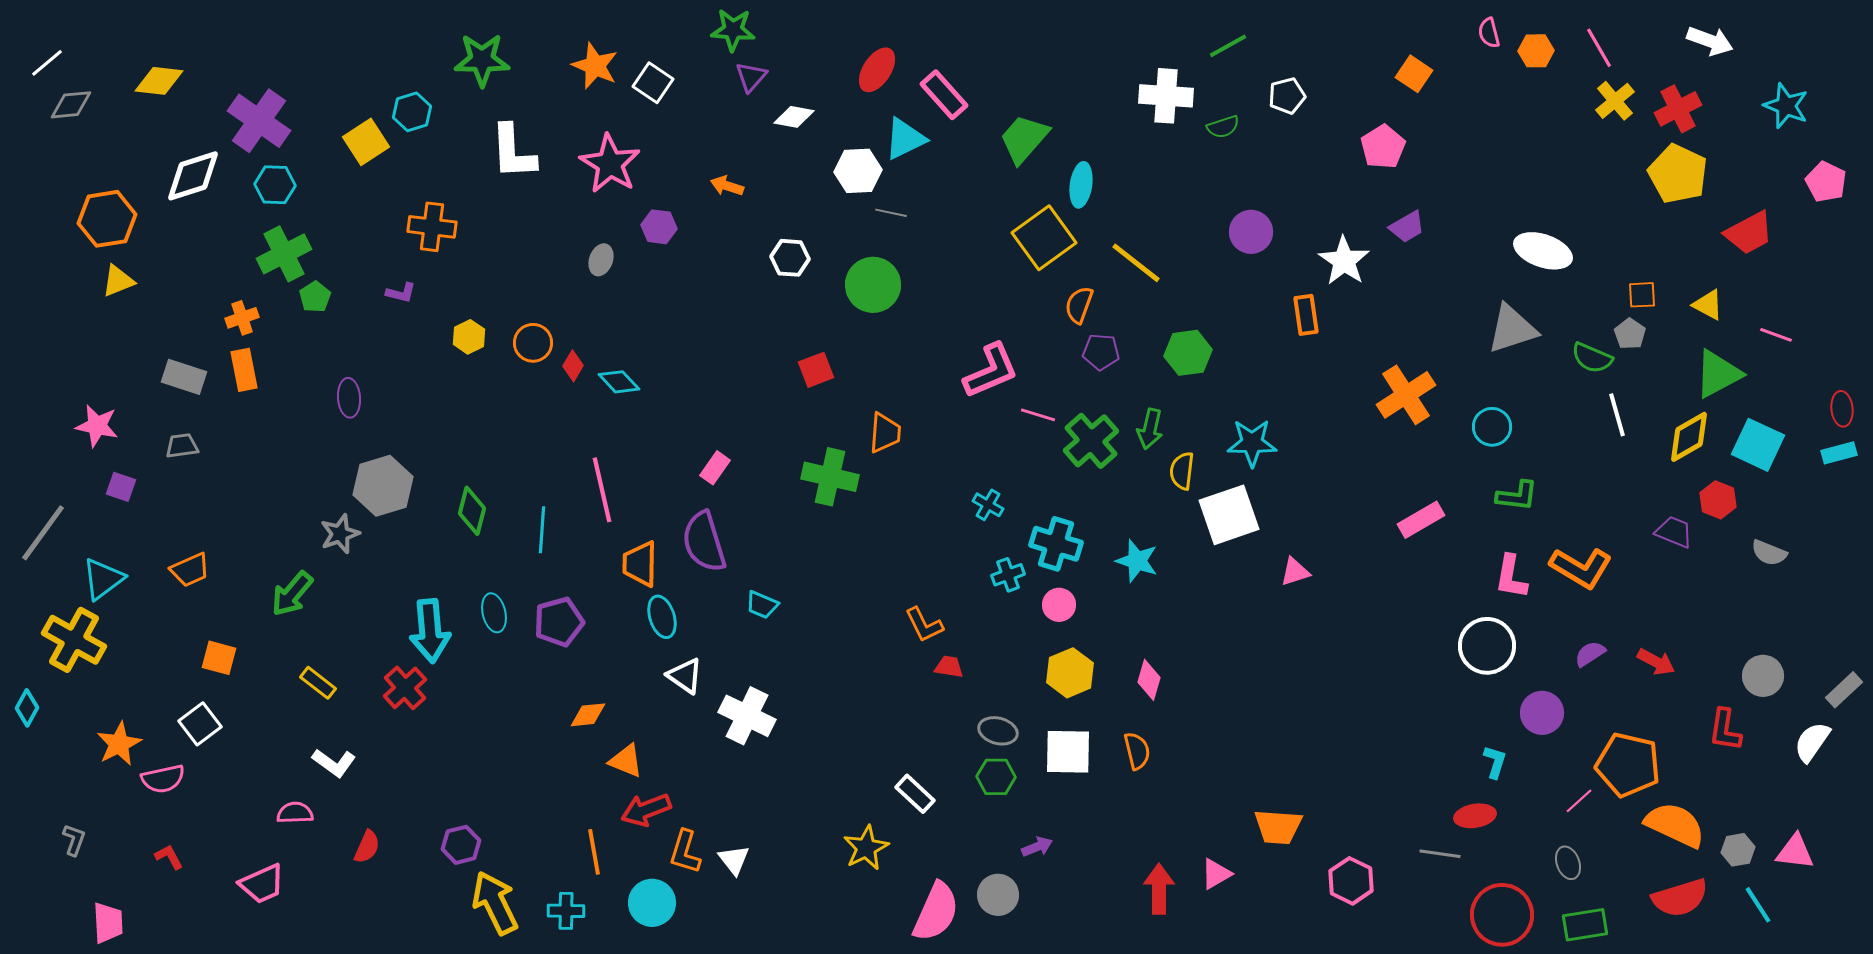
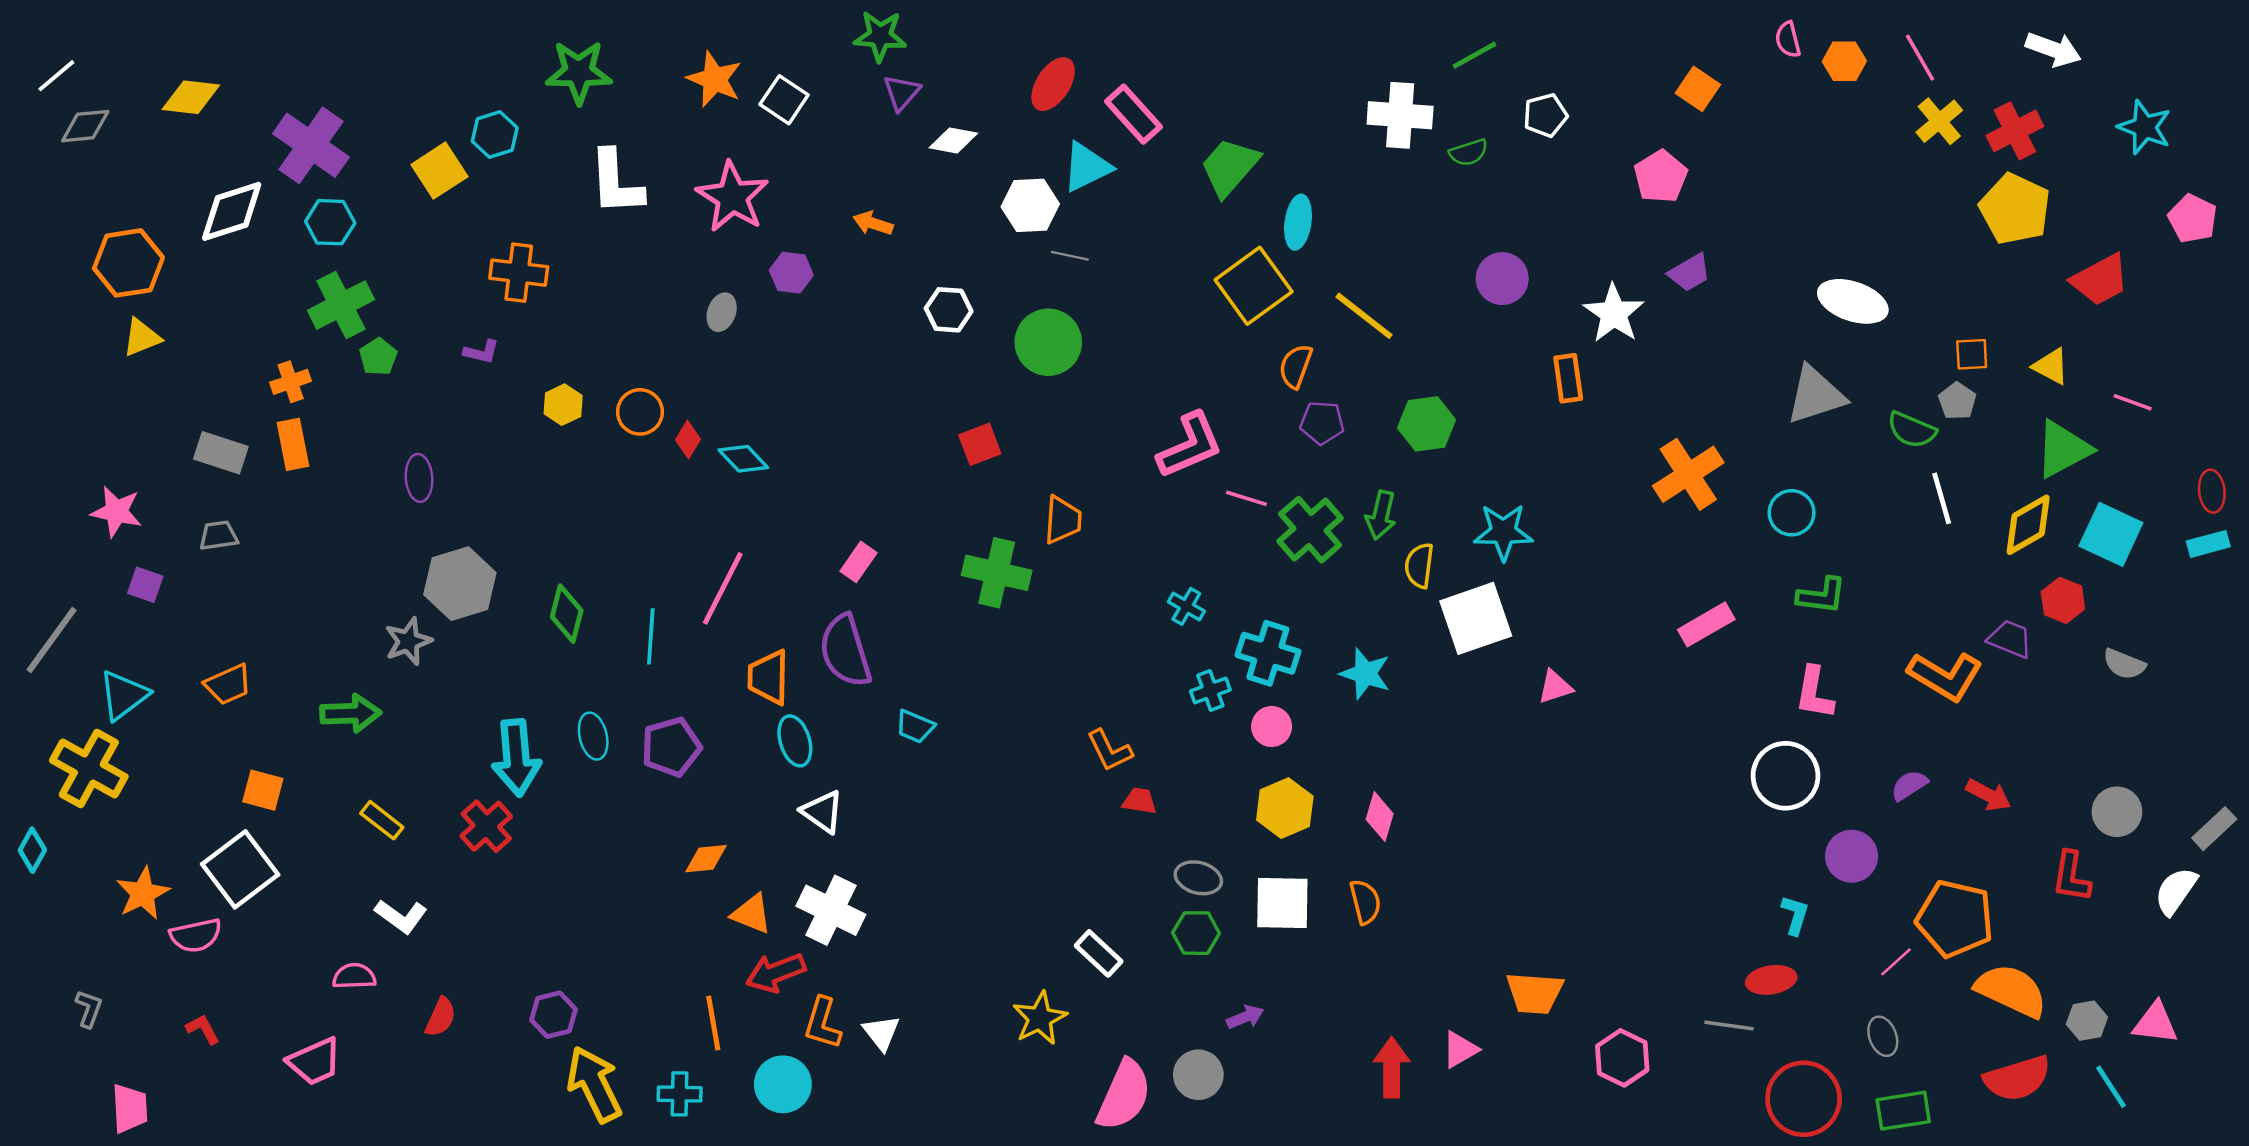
pink line: (602, 490) -> (723, 588), turned 40
orange L-shape: (1581, 568) -> (1945, 676), moved
green arrow: (292, 594) -> (351, 713), turned -132
white cross: (747, 716) -> (831, 910), moved
white square: (200, 724) -> (240, 869), size x1.5

